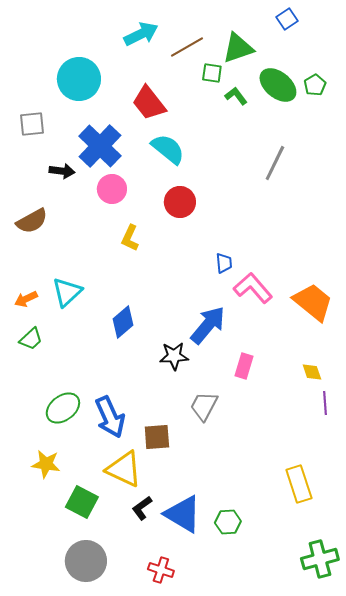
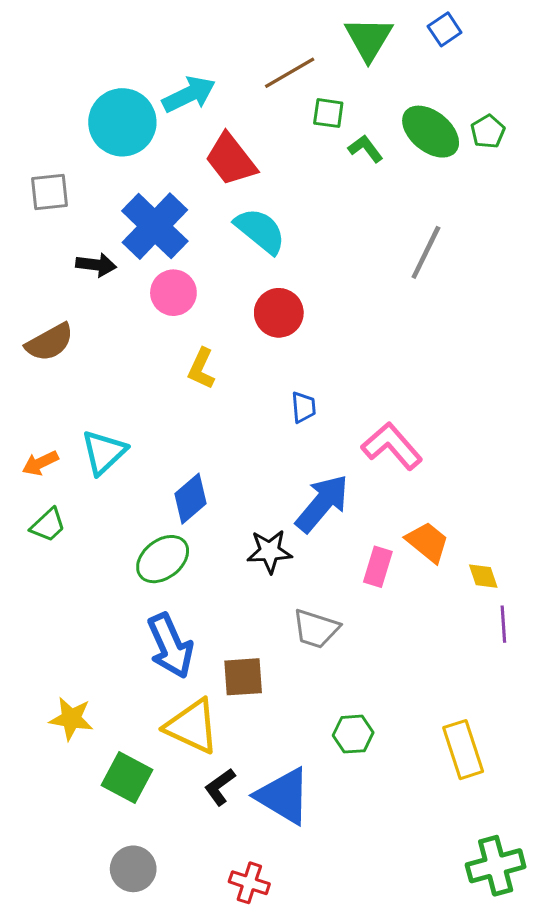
cyan arrow: (141, 34) -> (189, 94), moved
green triangle: (238, 48) -> (369, 39), moved, turned -40
blue trapezoid: (224, 263) -> (304, 407), moved
orange trapezoid: (313, 302) -> (427, 542), moved, size x0.7
gray trapezoid: (204, 406) -> (316, 629), turned -100
green ellipse: (63, 408) -> (163, 559), moved
green hexagon: (228, 522) -> (353, 734), moved
gray circle: (86, 561) -> (133, 869), size x0.7

